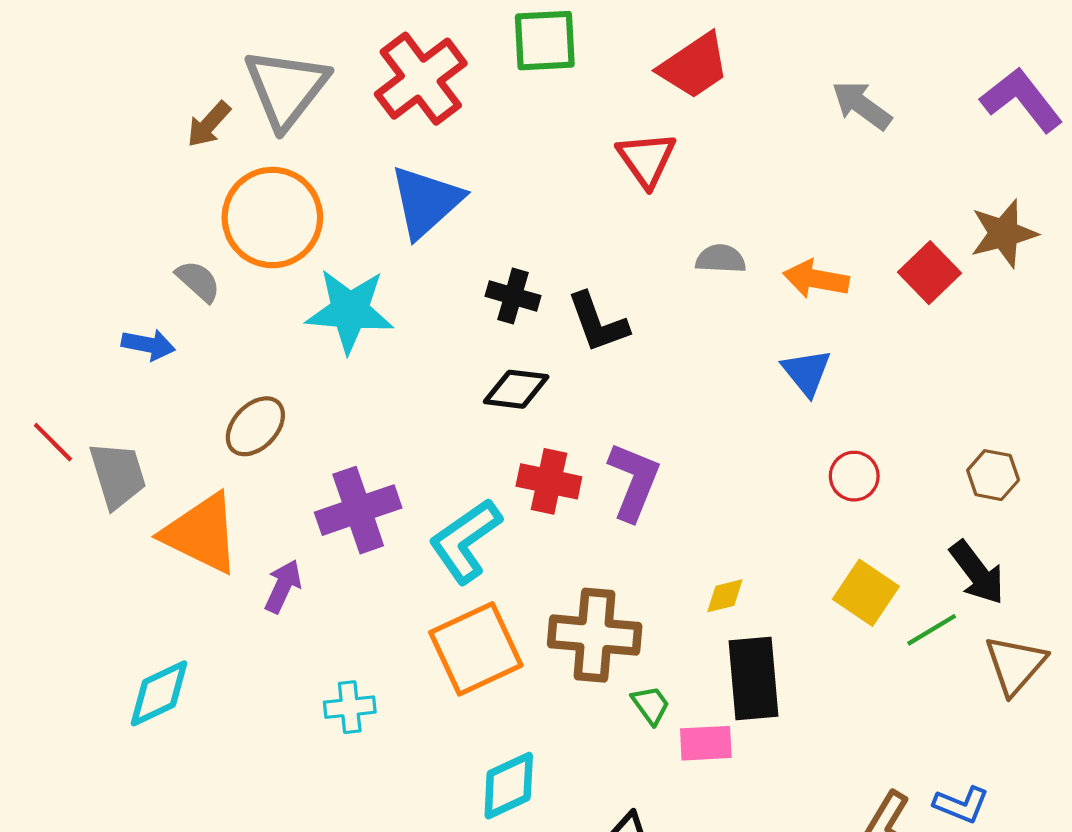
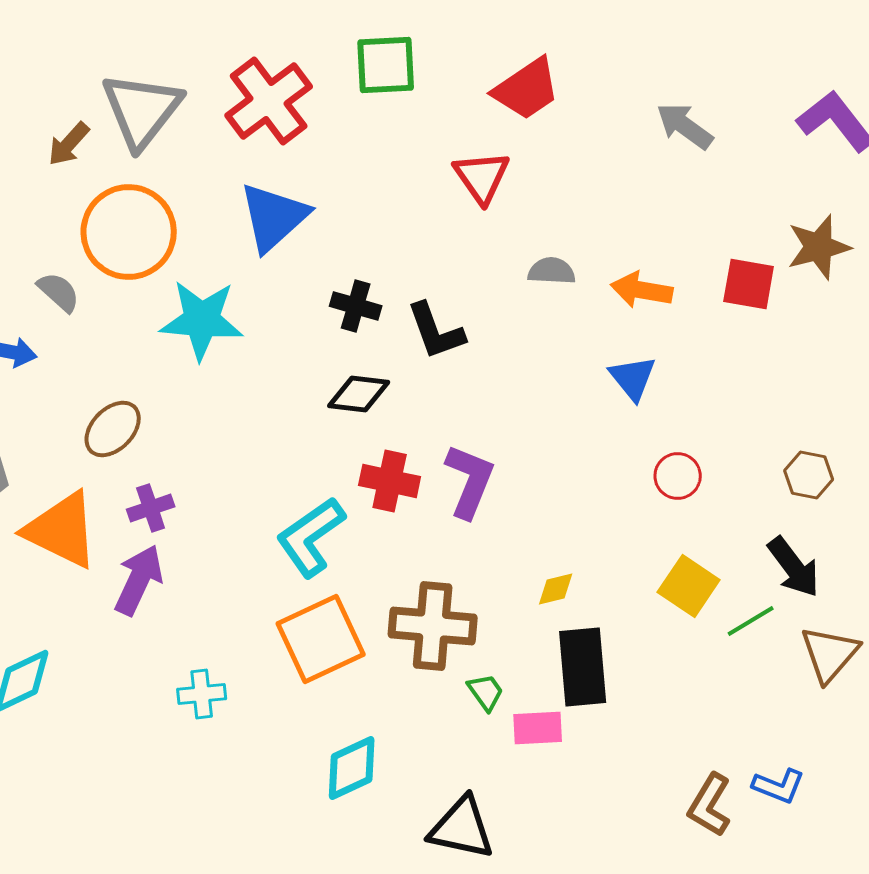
red square: (929, 273) -> (749, 284), turned -36
purple cross: (358, 510) -> (151, 508), moved, size x0.6
purple arrow: (283, 586) -> (139, 580), size x1.4

